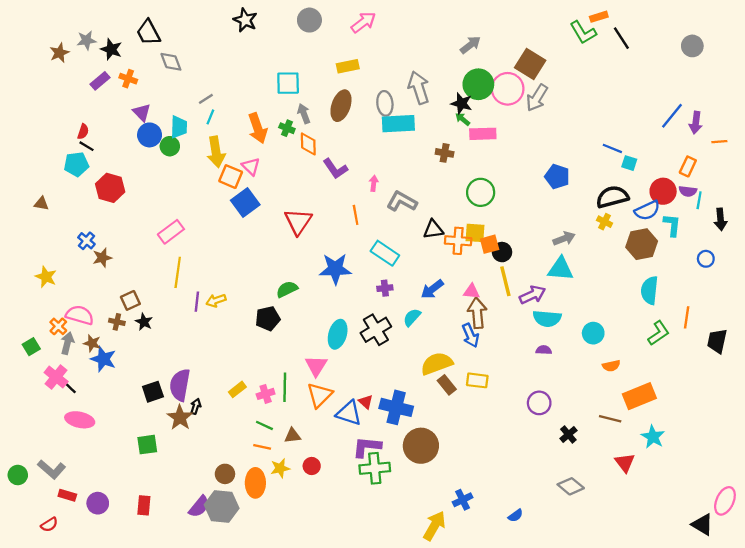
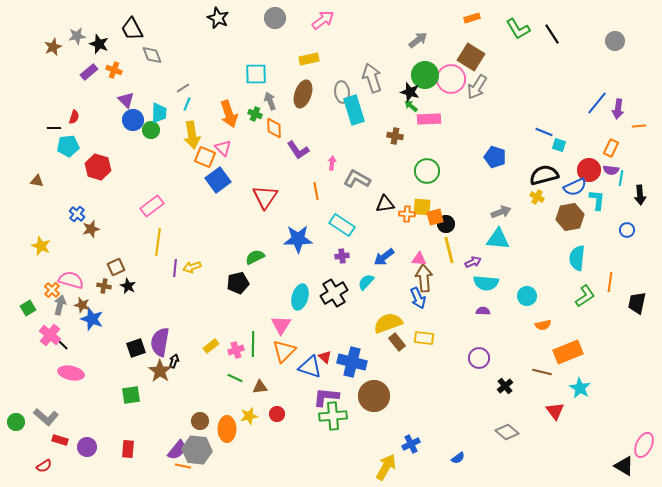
orange rectangle: (599, 17) -> (472, 18), moved
cyan rectangle: (398, 124) -> (354, 110), turned 76
black line: (86, 146) -> (54, 128), moved, turned -32
orange cross: (458, 241) -> (407, 214), size x0.7
purple arrow: (532, 295) -> (473, 262), size x0.7
orange line: (262, 447) -> (183, 466), moved

